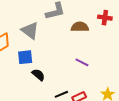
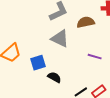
gray triangle: (30, 31) -> (60, 39), moved

